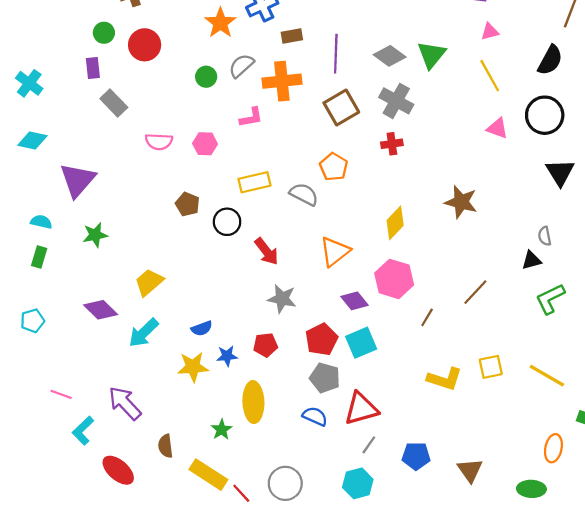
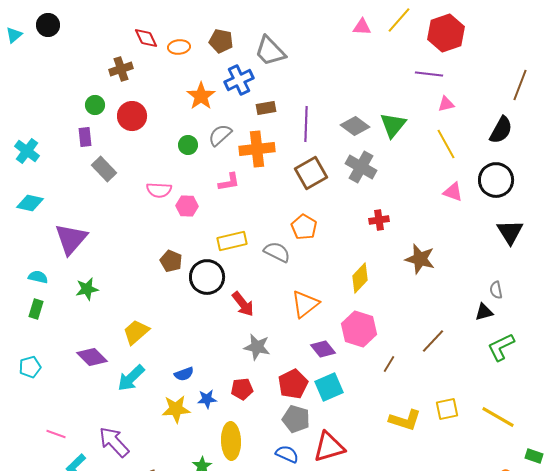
pink semicircle: (159, 142) -> (159, 190), moved
red cross: (392, 144) -> (379, 220), moved
black circle: (227, 222) -> (207, 277), size x1.4

